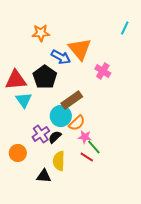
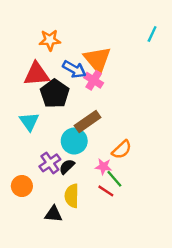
pink cross: (103, 71) -> (94, 80), moved
red triangle: (16, 80) -> (36, 74), moved
orange semicircle: (77, 123) -> (122, 150), moved

